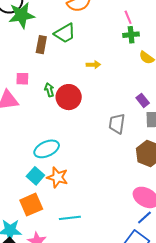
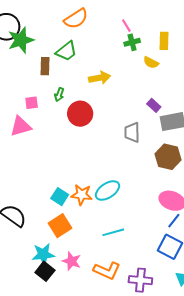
yellow arrow: (93, 65) -> (100, 78), size x1.5
green arrow: (49, 90) -> (59, 95), moved, turned -136
cyan ellipse: (47, 149) -> (107, 190), moved
cyan line: (70, 218) -> (113, 232), moved

